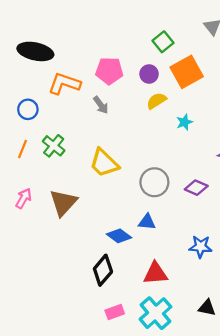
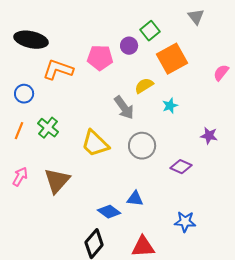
purple circle: (149, 74) -> (129, 46), moved
gray arrow: (101, 105) -> (124, 108), moved, size x1.4
gray circle: (154, 182) -> (142, 146), moved

